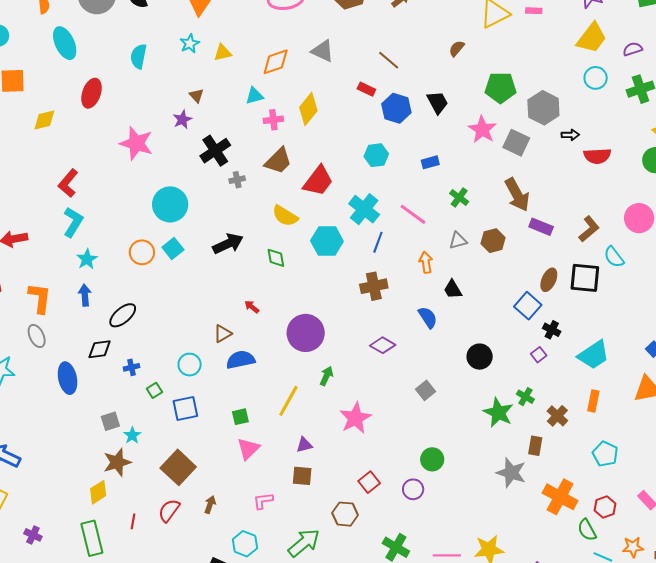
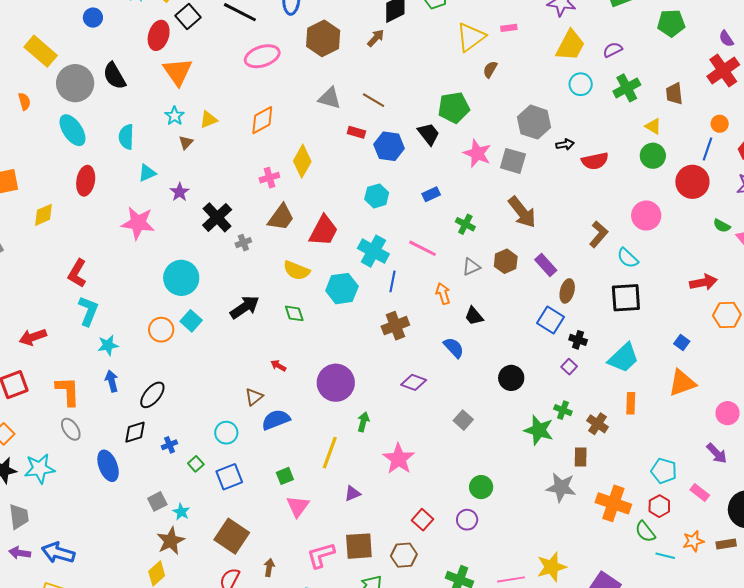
cyan ellipse: (65, 43) -> (73, 130), moved
brown semicircle: (457, 48) -> (490, 69), moved
gray triangle: (323, 51) -> (330, 98), moved
green pentagon: (500, 88) -> (454, 108), moved
brown triangle: (196, 96) -> (186, 142), moved, turned 35
cyan triangle: (254, 96) -> (147, 173), moved
purple rectangle: (541, 227) -> (546, 265), moved, turned 35
cyan star: (87, 259) -> (108, 345), turned 30
black square: (585, 278) -> (626, 298), moved
cyan pentagon: (605, 454) -> (664, 471), moved
brown square: (302, 476) -> (359, 546), moved, size x1.4
pink L-shape: (263, 501) -> (321, 555), size x1.4

